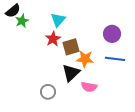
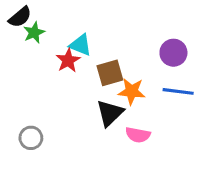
cyan triangle: (58, 20) -> (80, 45), moved, turned -49
red star: (53, 39) -> (68, 60), moved
gray circle: (48, 92) -> (31, 138), moved

